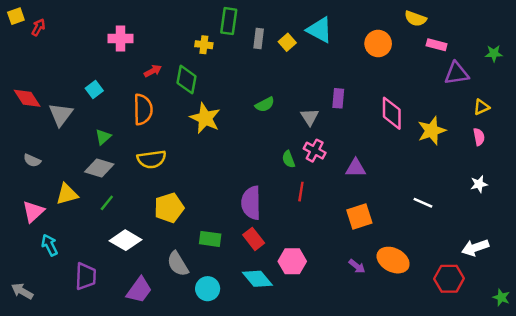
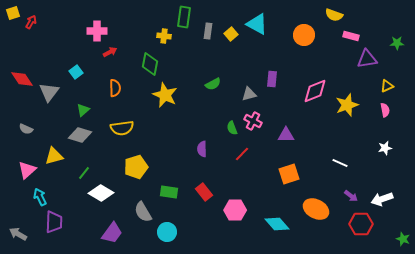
red arrow: (153, 71) -> (110, 52), moved
orange semicircle: (143, 109) -> (115, 88), size x0.7
pink diamond: (392, 113) -> (315, 91), turned 68
gray triangle: (310, 117) -> (249, 94), turned 49
red line: (301, 192) -> (242, 154), turned 35
green line: (107, 203) -> (84, 173), moved
purple semicircle: (251, 203) -> (202, 149), moved, size x0.6
purple arrow: (357, 266) -> (351, 196), moved
purple trapezoid: (86, 276) -> (54, 222), moved
cyan diamond: (257, 279) -> (277, 224), moved

